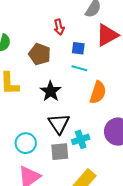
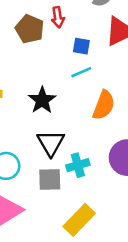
brown pentagon: (40, 54) -> (30, 29), moved
cyan line: (79, 68) -> (81, 72), turned -42

